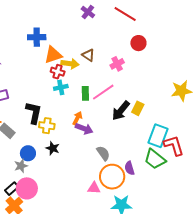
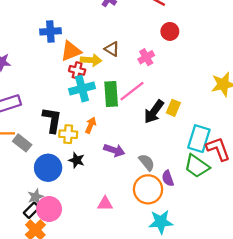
cyan cross: (61, 87) -> (82, 89), size x1.5
green rectangle: (85, 93) -> (111, 94), size x1.5
orange arrow: (77, 118) -> (91, 125), moved
purple arrow: (84, 129) -> (114, 150), moved
blue circle: (28, 153) -> (48, 168), size x1.5
gray semicircle: (103, 153) -> (147, 162), moved
gray star: (21, 166) -> (36, 197), moved
pink triangle: (94, 188) -> (105, 204), moved

